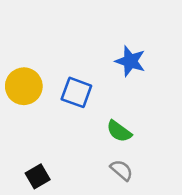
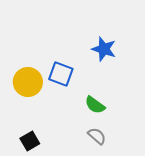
yellow circle: (24, 86) -> (28, 82), moved

